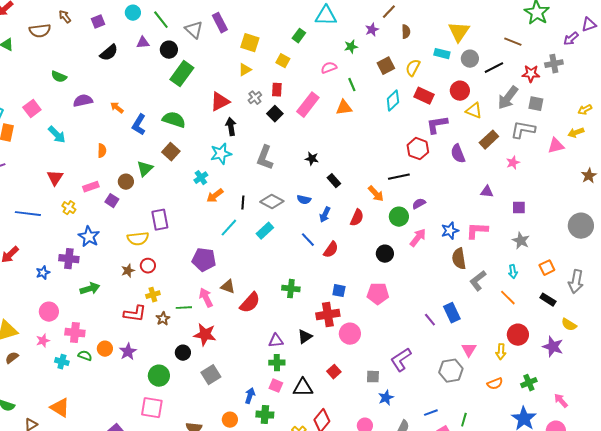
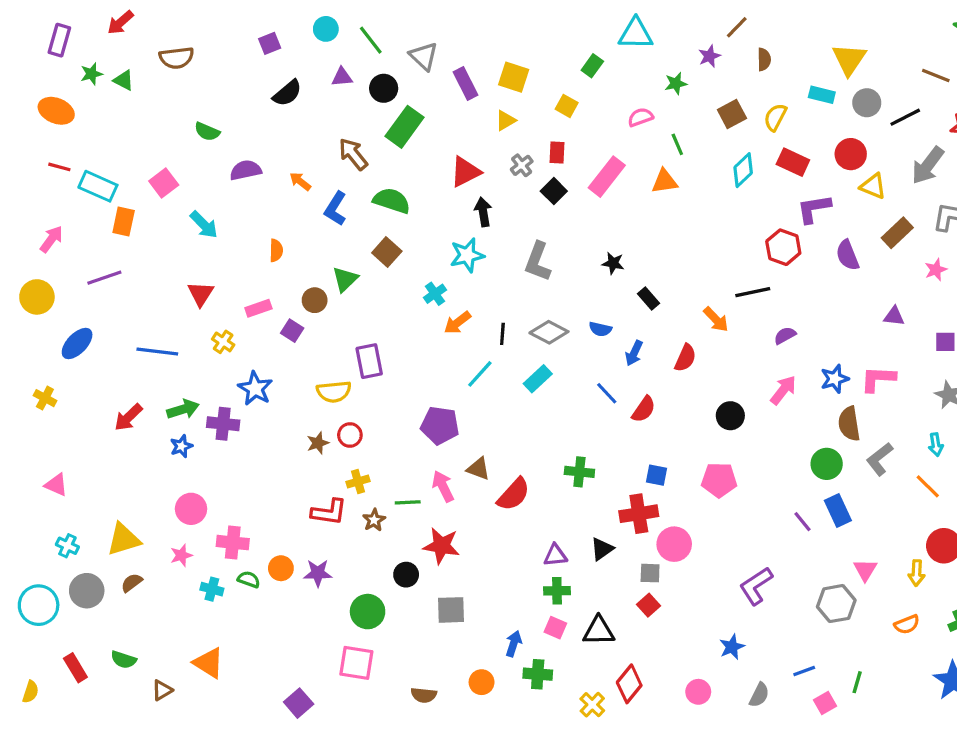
brown arrow: (65, 17) -> (353, 154), moved, size x1.5
purple rectangle: (220, 23) -> (465, 83), moved
green circle: (399, 217) -> (827, 464), moved
green arrow: (90, 289) -> (183, 409), moved
purple star: (128, 352) -> (318, 573), turned 30
gray square: (211, 375) -> (451, 610), turned 30
gray square: (373, 377) -> (650, 573), moved

